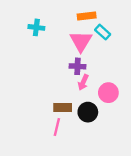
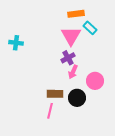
cyan cross: (36, 27) -> (16, 43), moved
purple cross: (78, 66) -> (68, 58), turned -32

